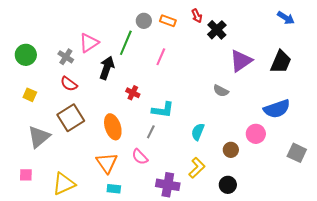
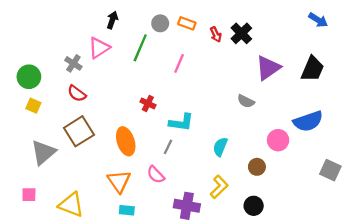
red arrow: (197, 16) -> (216, 34), moved
green circle: (26, 55) -> (29, 77), moved
black arrow: (107, 68) -> (112, 20), moved, size x0.7
pink circle: (256, 134) -> (278, 140), moved
yellow triangle: (64, 184) -> (71, 205), turned 45

